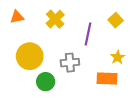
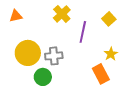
yellow cross: (55, 19) -> (62, 14), moved
gray cross: (70, 63) -> (54, 56), moved
orange rectangle: (107, 78) -> (101, 74), turned 60

